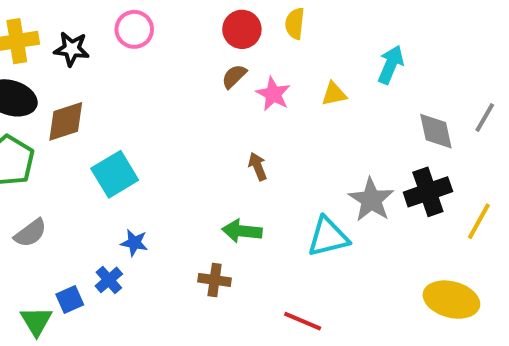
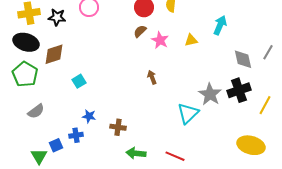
cyan square: (115, 174) -> (79, 81), size x0.6
green arrow: (242, 231) -> (136, 153), moved
cyan triangle: (328, 237) -> (188, 113), turned -30
blue cross: (109, 280) -> (76, 135), turned 32
brown cross: (215, 280) -> (118, 127), moved

